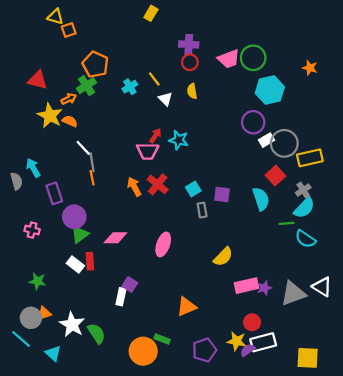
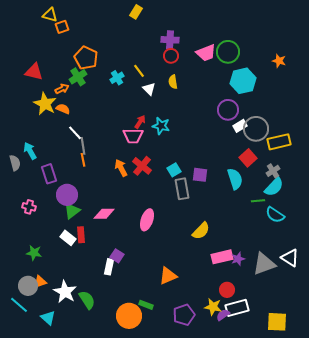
gray rectangle: (202, 210) -> (182, 189), size x1.5

